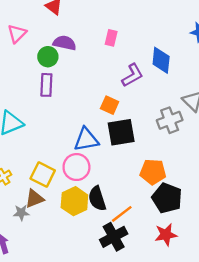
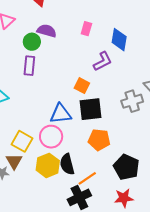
blue diamond: (161, 60) -> (119, 40), moved
orange pentagon: (153, 172) -> (99, 140), moved
brown triangle: (34, 199) -> (14, 161), turned -42

